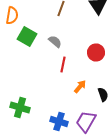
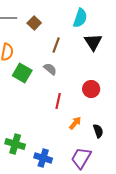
gray semicircle: (55, 42) -> (50, 69), moved
blue cross: (59, 122) -> (43, 158), moved

